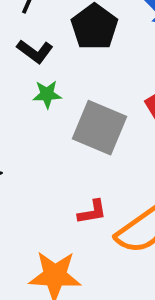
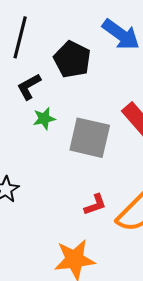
black L-shape: (35, 51) -> (29, 87), turned 124

